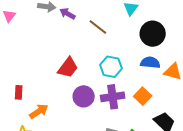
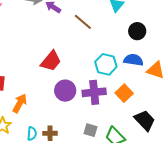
black circle: (153, 34) -> (137, 31), size x0.7
cyan hexagon: (111, 67) -> (106, 64), moved
orange arrow: (39, 111) -> (20, 103), turned -30

